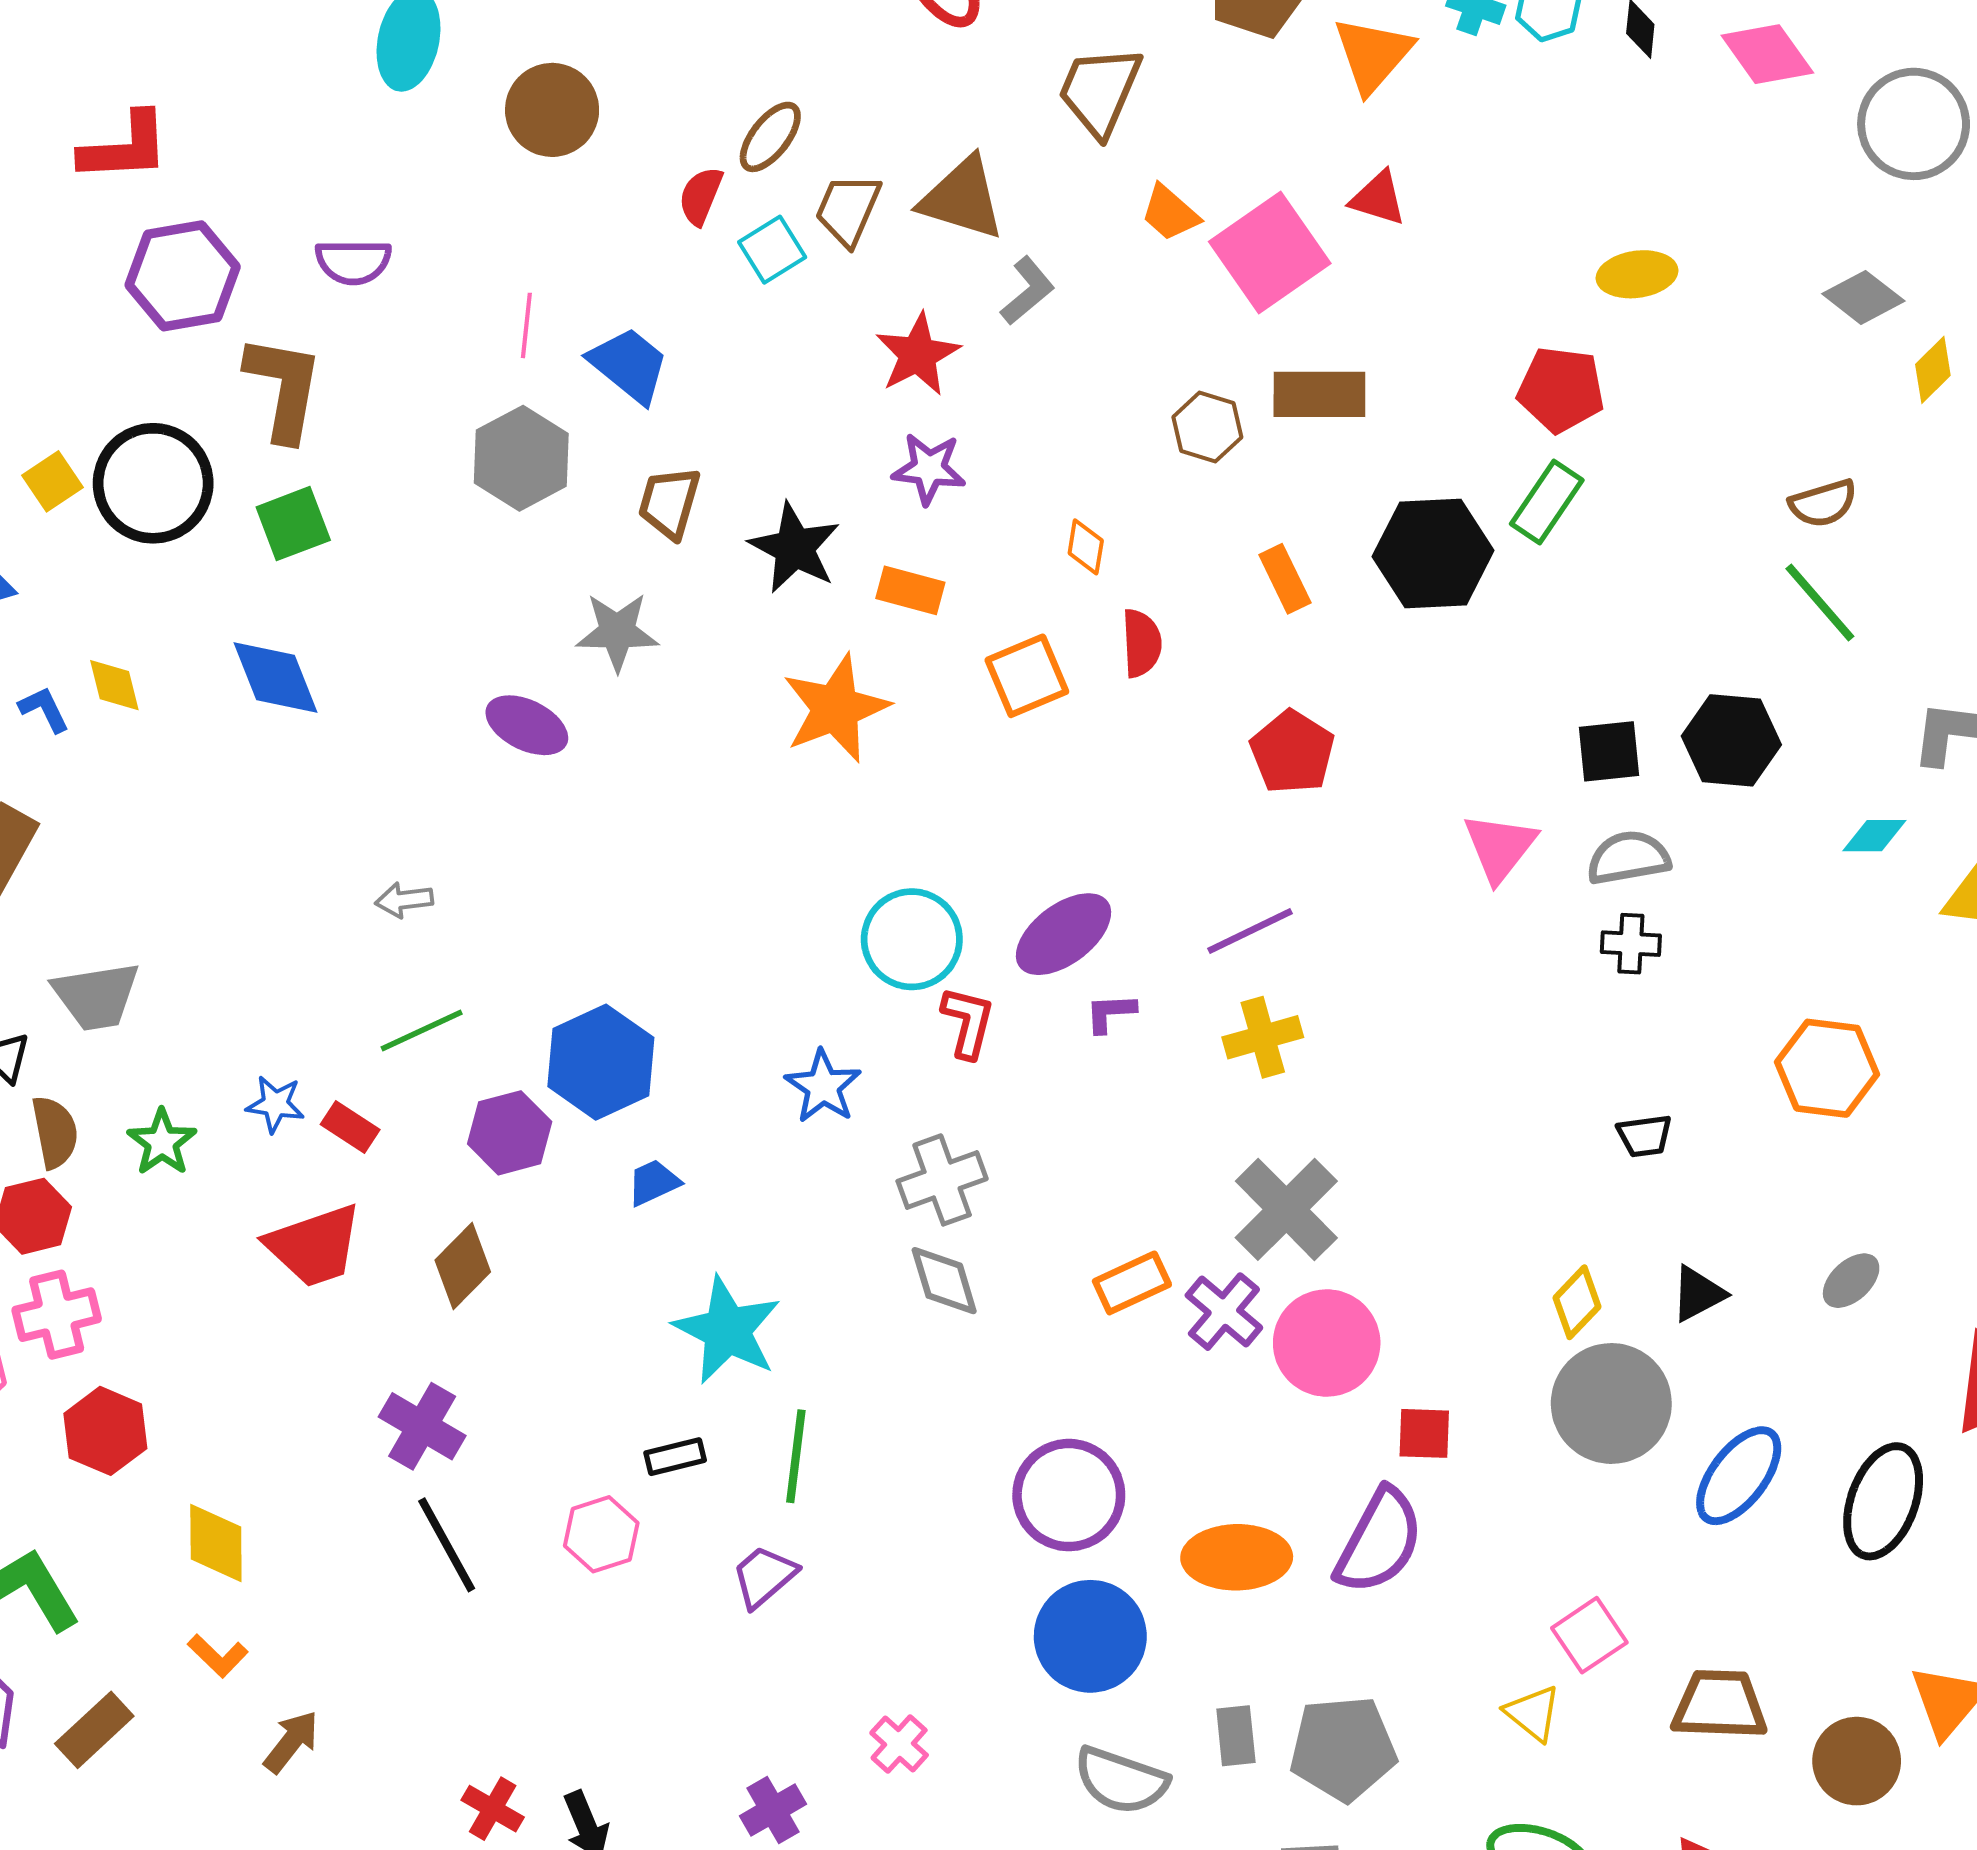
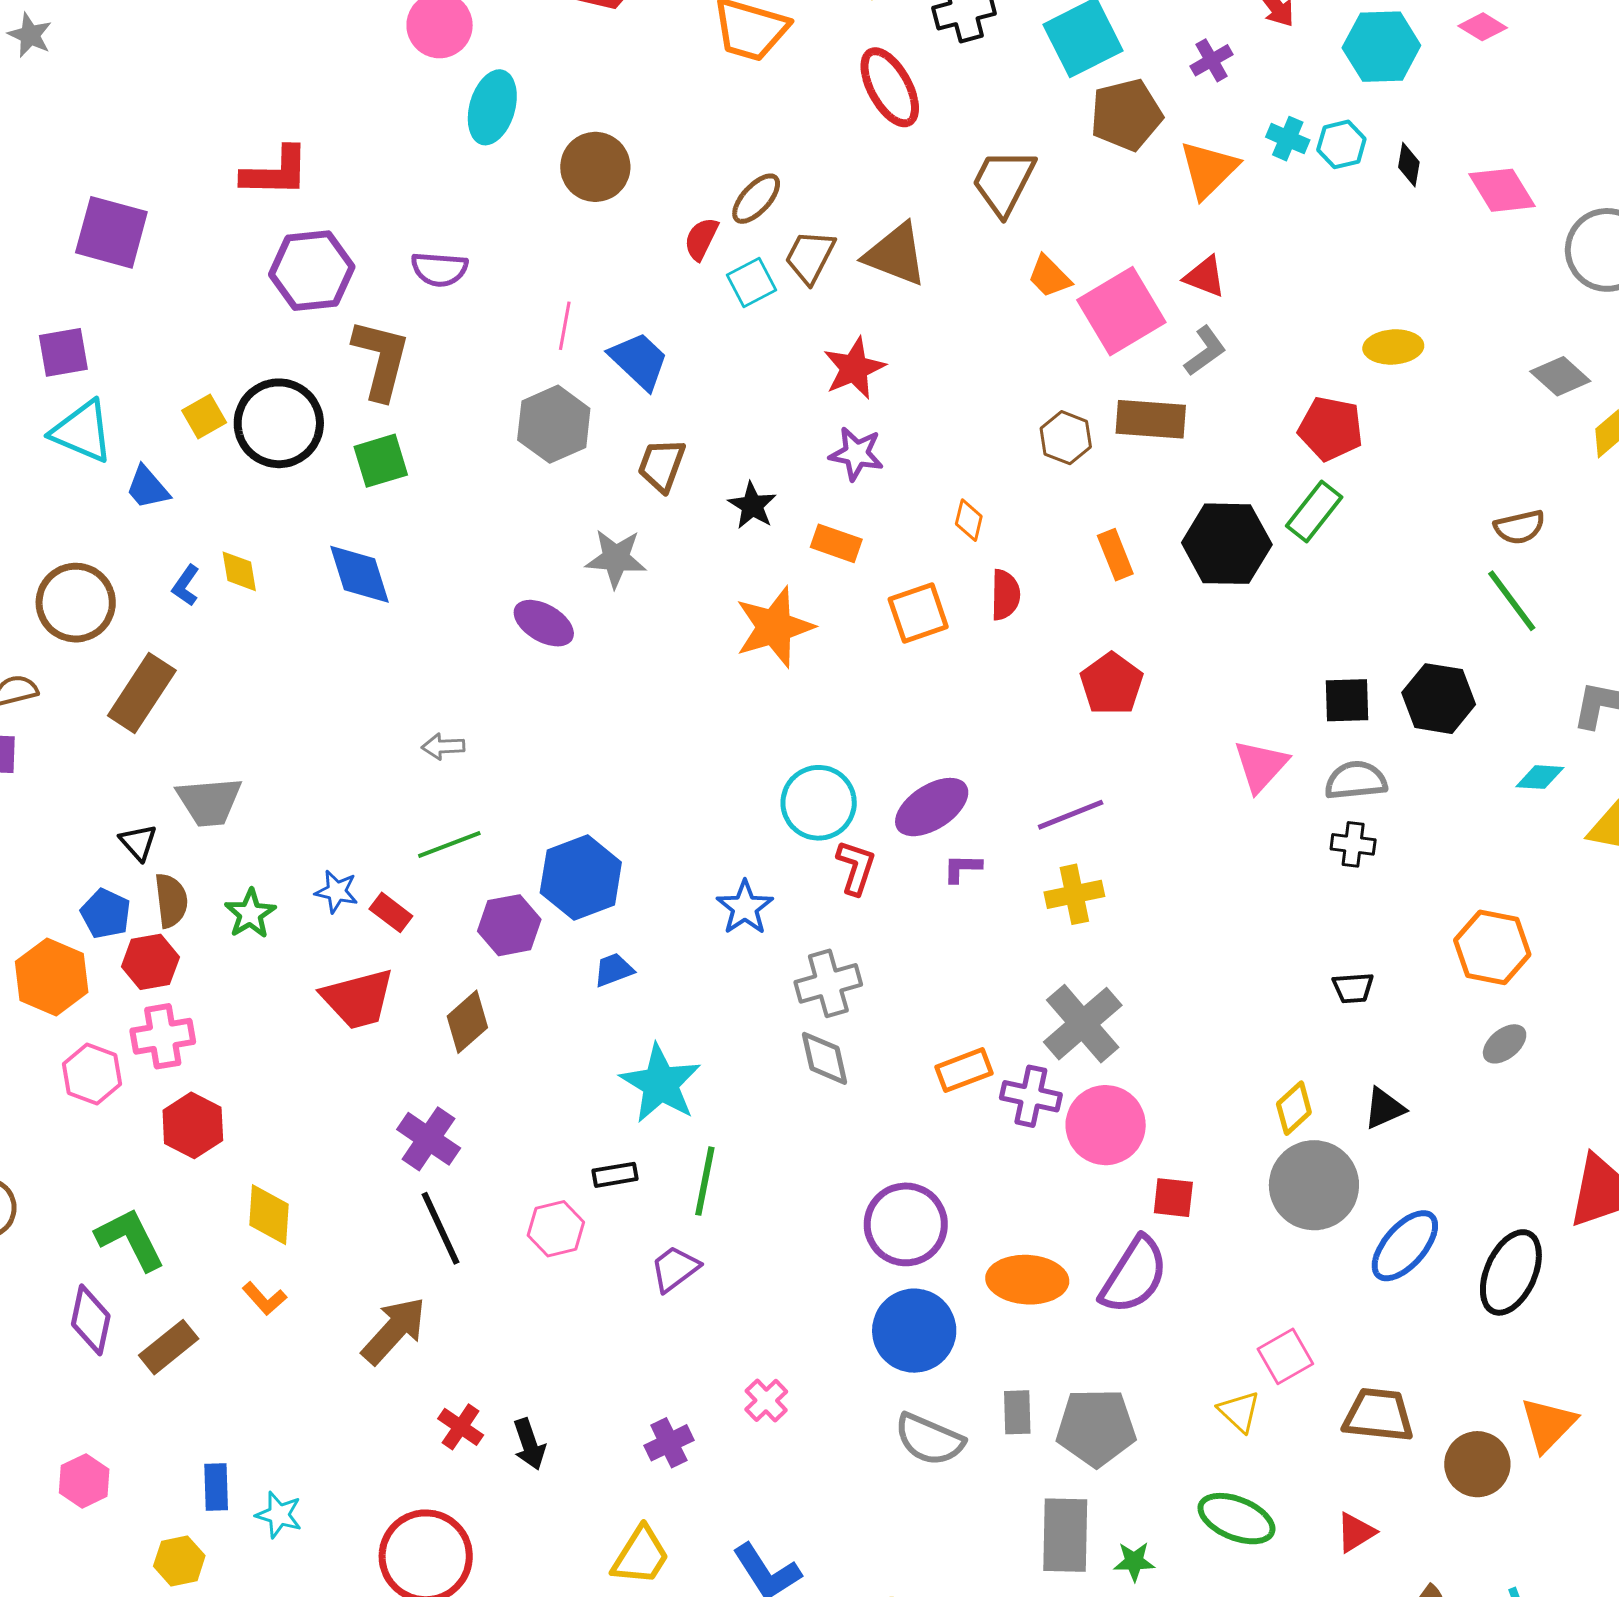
gray L-shape: (1028, 291) -> (1205, 351), moved
black star: (795, 548) -> (752, 506), size x0.7
blue L-shape: (44, 709) -> (186, 586), turned -123
gray ellipse: (1851, 1281) -> (1505, 1044), moved
purple cross: (1224, 1312) -> (1031, 1096), turned -32
brown arrow: (291, 1742) -> (394, 1330), moved, size x1.5

